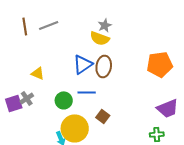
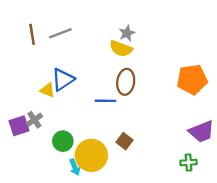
blue triangle: (83, 64) -> (63, 79), moved
blue line: (87, 92) -> (106, 101), moved
green circle: (64, 100) -> (63, 141), moved

